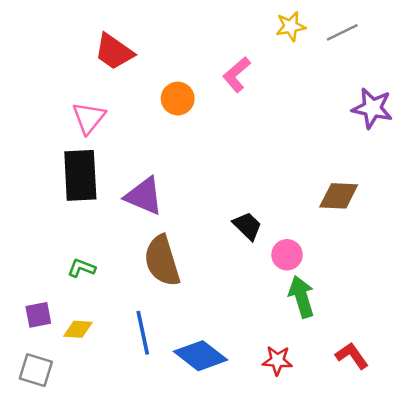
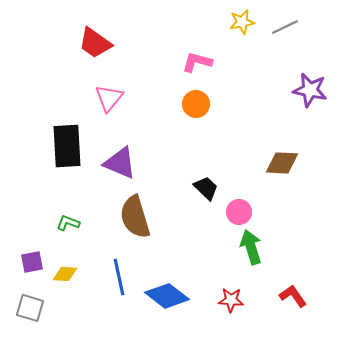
pink L-shape: (237, 75) -> (197, 62), turned 56
orange circle: (178, 99) -> (196, 104), moved
pink triangle: (89, 118) -> (109, 98), moved

